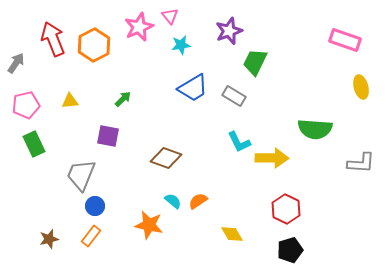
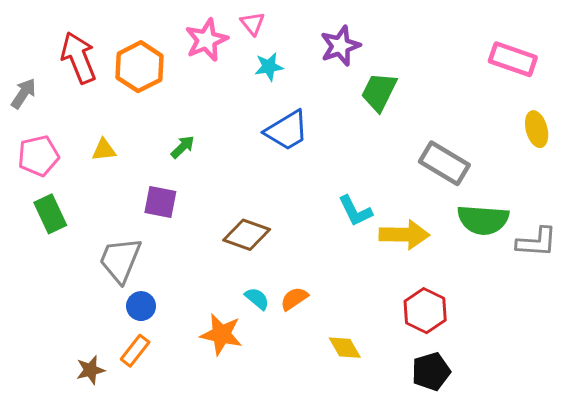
gray rectangle: (234, 96) -> (444, 163), moved, size x1.4
green semicircle: (315, 129) -> (483, 220), moved
brown star: (49, 239) -> (90, 370), moved

